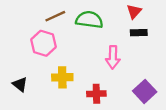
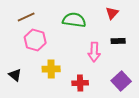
brown line: (55, 16) -> (26, 17), moved
black rectangle: (139, 33) -> (118, 41), moved

